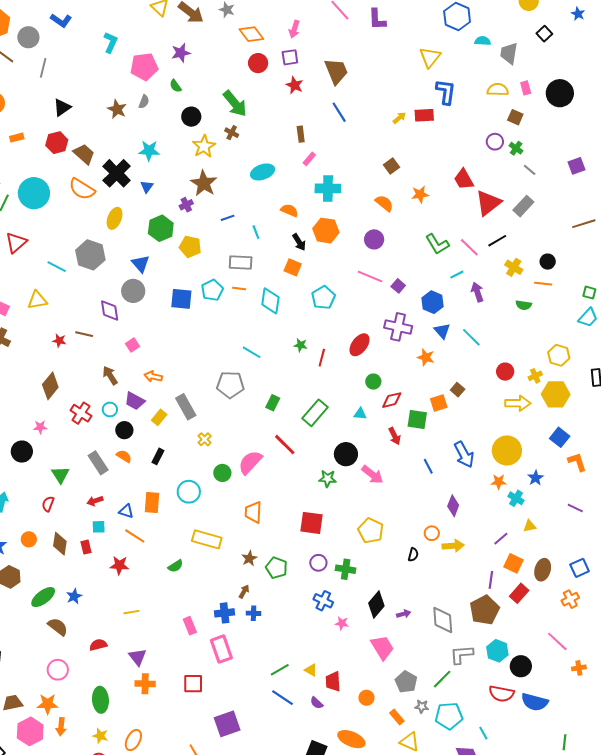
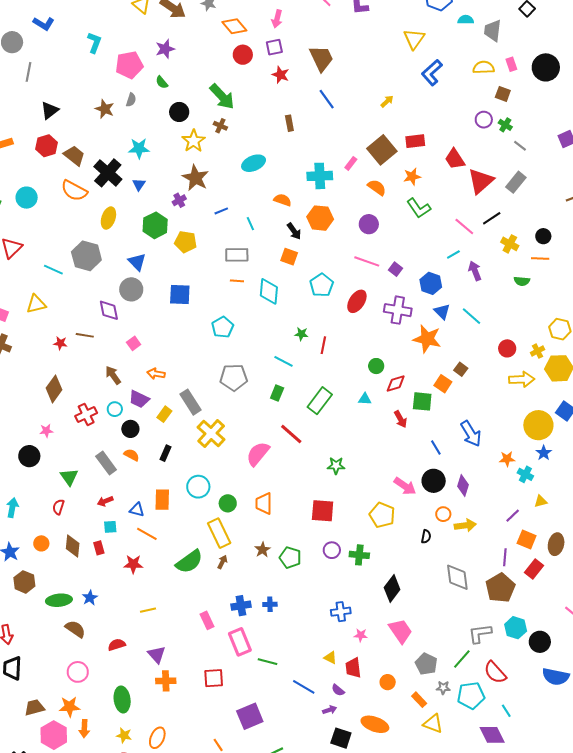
blue L-shape: (446, 92) -> (432, 73), turned -136
red rectangle: (424, 115) -> (415, 141), moved
pink rectangle: (309, 159) -> (351, 163), moved
brown square: (391, 166) -> (382, 150), size x1.8
cyan circle: (34, 193) -> (27, 198), size x0.7
green L-shape: (437, 244) -> (419, 208), moved
cyan pentagon: (212, 290) -> (223, 327), moved
red ellipse: (359, 345) -> (357, 301), moved
cyan line: (252, 352) -> (284, 361), moved
orange star: (426, 357) -> (427, 339), size x1.6
orange square: (439, 403) -> (443, 384), turned -36
red cross: (81, 413) -> (86, 414), turned 35
yellow cross: (205, 439) -> (211, 433), size x2.0
yellow circle: (507, 450) -> (538, 425), moved
black circle: (346, 454) -> (434, 481), moved
green circle: (222, 473) -> (228, 503), moved
pink arrow: (372, 475) -> (405, 486), moved
yellow rectangle: (207, 539) -> (219, 533), turned 52
green semicircle: (175, 566) -> (189, 562), size x1.8
brown arrow: (244, 591) -> (222, 562), moved
green ellipse: (43, 597) -> (59, 600), turned 35
blue cross: (323, 601) -> (341, 612), moved, turned -30
purple arrow: (404, 614) -> (330, 710), moved
gray diamond: (443, 620) -> (457, 577), moved
pink star: (342, 623) -> (361, 635), moved
green line: (280, 670) -> (268, 662), moved, turned 48
red semicircle: (501, 694) -> (495, 672), moved, turned 40

